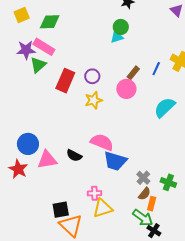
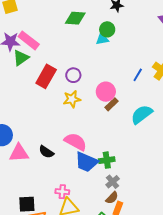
green diamond: (50, 22) -> (75, 18), moved
brown rectangle: (133, 73) -> (112, 104), moved
green cross: (168, 182) -> (107, 160), moved, turned -35

